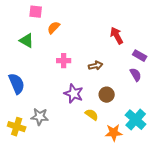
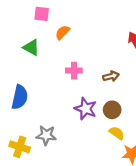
blue semicircle: (17, 84) -> (20, 97), turned 35
brown circle: (107, 95) -> (112, 110), moved
yellow semicircle: (92, 115) -> (117, 133), moved

